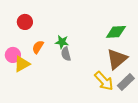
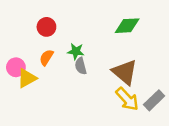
red circle: (25, 22) -> (46, 27), moved
green diamond: (116, 32) -> (127, 26), moved
brown triangle: (117, 59) -> (125, 72), moved, turned -40

